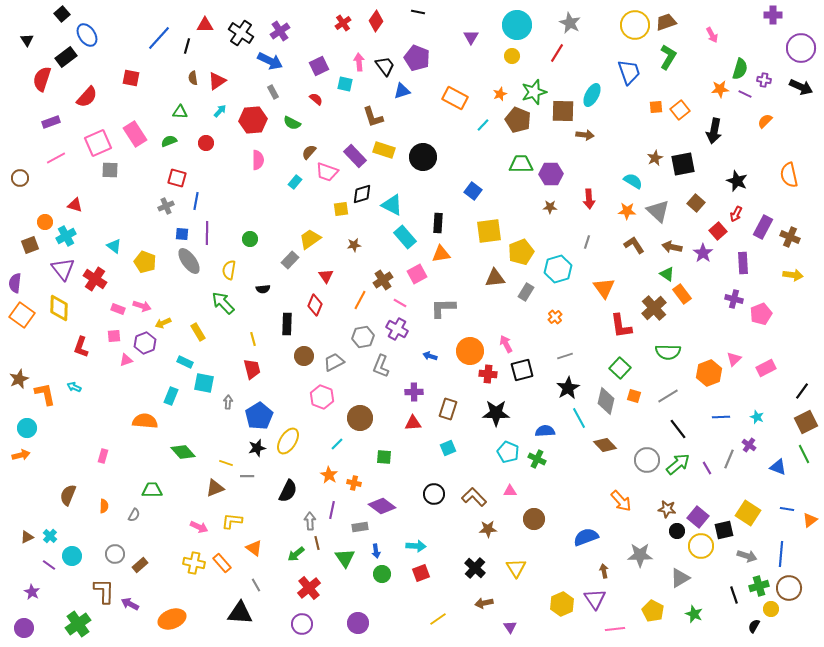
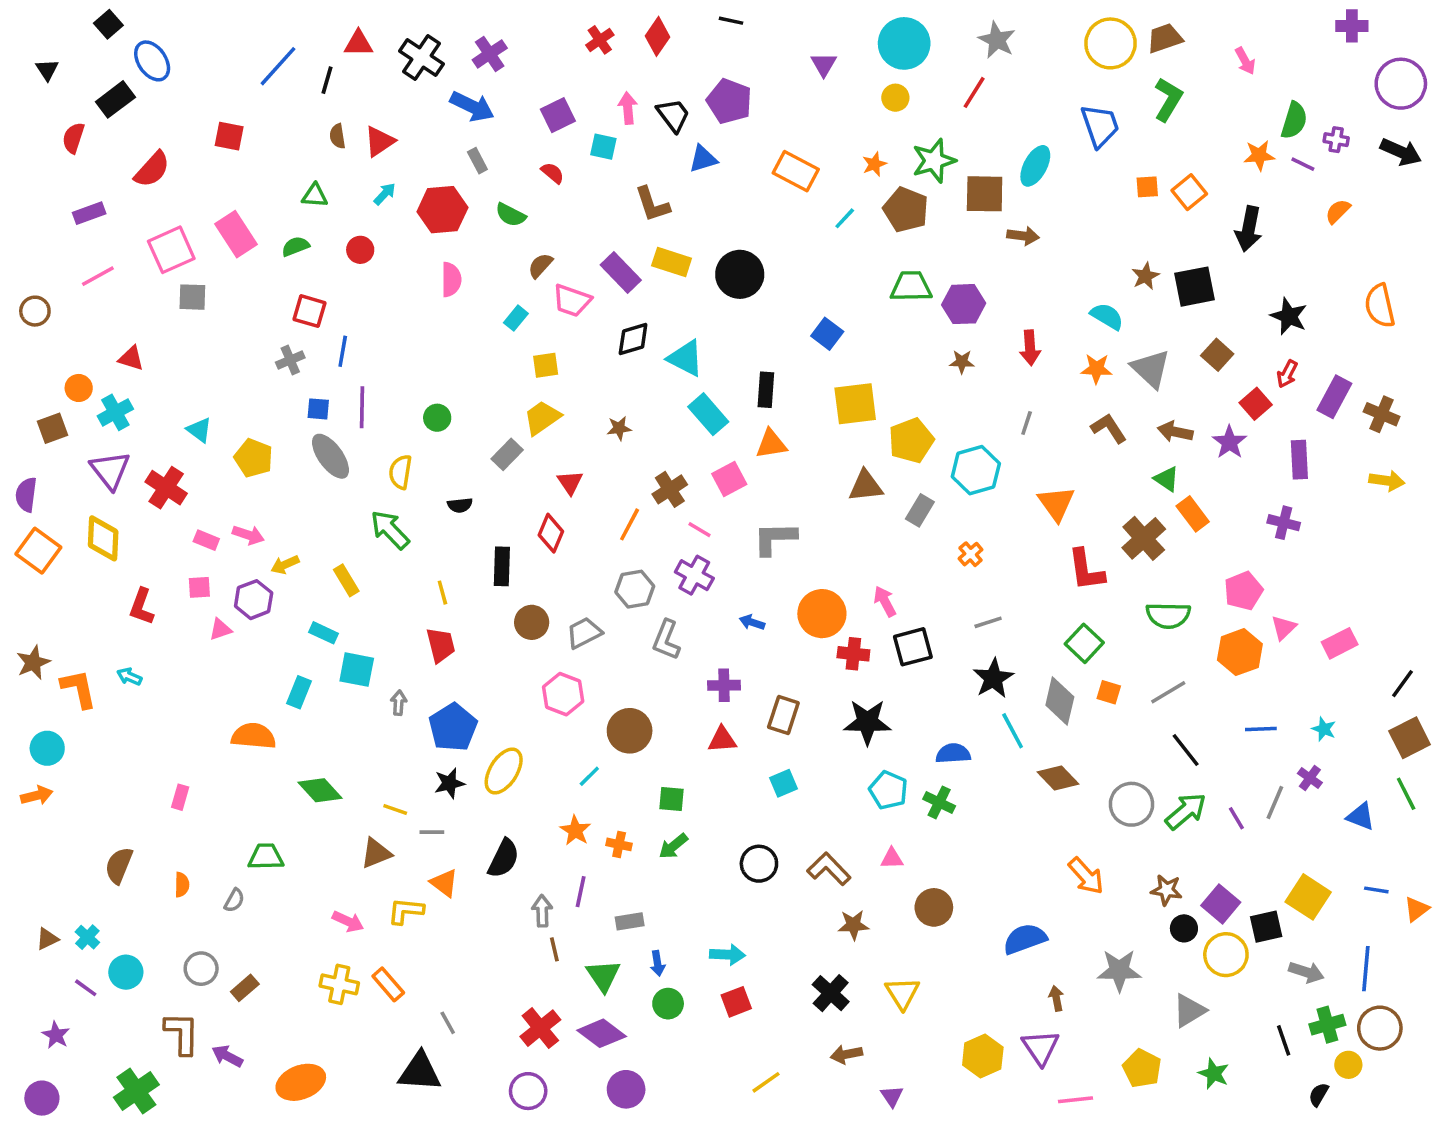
red semicircle: (42, 79) -> (73, 138), size x0.7
yellow square: (341, 209) -> (546, 365), moved
pink pentagon: (761, 314) -> (1243, 591), moved
purple diamond: (382, 506) -> (602, 1033), moved
orange triangle: (254, 548) -> (444, 883), moved
green arrow: (296, 554) -> (673, 846), moved

